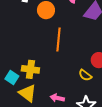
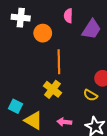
yellow cross: (30, 69) -> (52, 89), moved, turned 36

